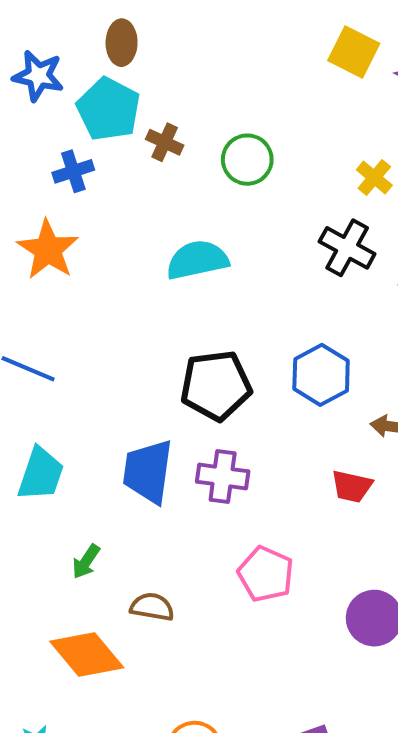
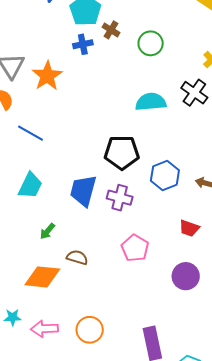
blue cross: (73, 171) -> (83, 44), moved
cyan semicircle: (197, 260) -> (151, 102), moved
blue hexagon: (321, 375) -> (165, 175), moved
red trapezoid: (352, 486) -> (189, 228), moved
orange diamond: (87, 654) -> (42, 277), turned -51

